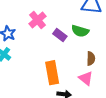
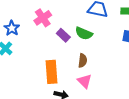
brown semicircle: (91, 58) -> (83, 61), moved

